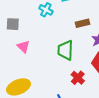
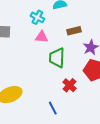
pink triangle: (23, 47) -> (41, 37), moved, turned -40

